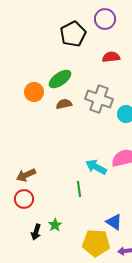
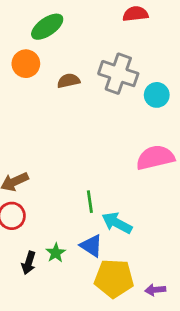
green ellipse: (60, 79) -> (47, 27), moved
cyan arrow: (96, 167) -> (117, 223), moved
blue triangle: (114, 222) -> (91, 246), moved

